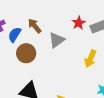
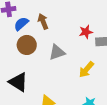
gray triangle: (57, 40) -> (57, 52), moved

